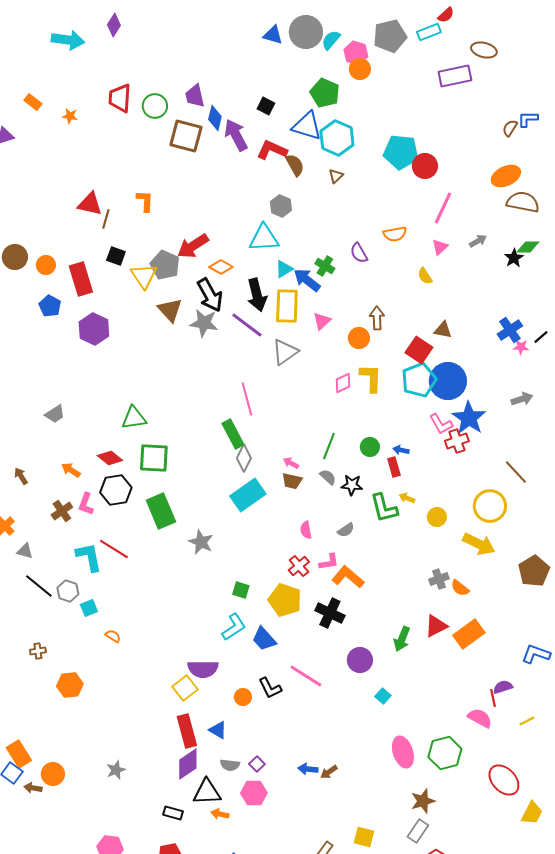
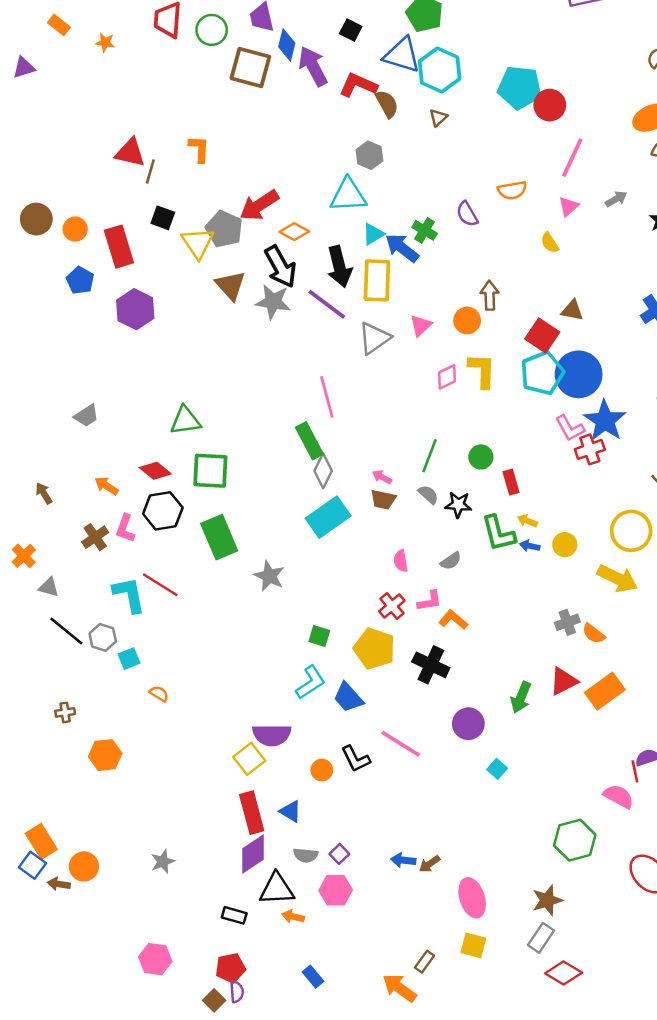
pink triangle: (322, 321) -> (421, 325), moved
blue arrow: (401, 450) -> (530, 546), moved
orange L-shape: (348, 577) -> (453, 620), size x0.7
pink ellipse: (403, 752) -> (472, 898), moved

